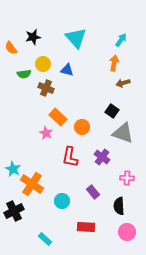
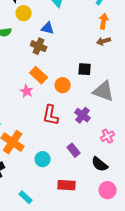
orange arrow: (114, 63) -> (104, 21), moved
yellow circle: (43, 64) -> (24, 13), moved
brown cross: (46, 88) -> (39, 46), moved
black square: (112, 111) -> (85, 69), moved, turned -32
pink cross: (127, 178) -> (108, 136), turned -32
black semicircle: (119, 206) -> (100, 164), turned -48

